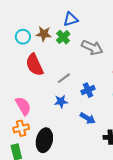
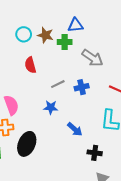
green cross: (63, 37) -> (65, 42), turned 32
red semicircle: (35, 65) -> (30, 65), size x0.7
blue cross: (88, 90) -> (82, 87), moved

